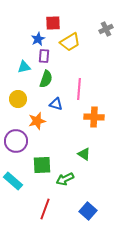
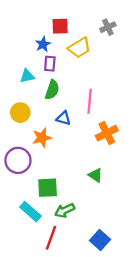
gray cross: (106, 29) -> (108, 27), moved
orange cross: (94, 117) -> (107, 133), turned -30
green arrow: (65, 179) -> (65, 210), moved
cyan rectangle: (13, 181) -> (31, 212), moved

